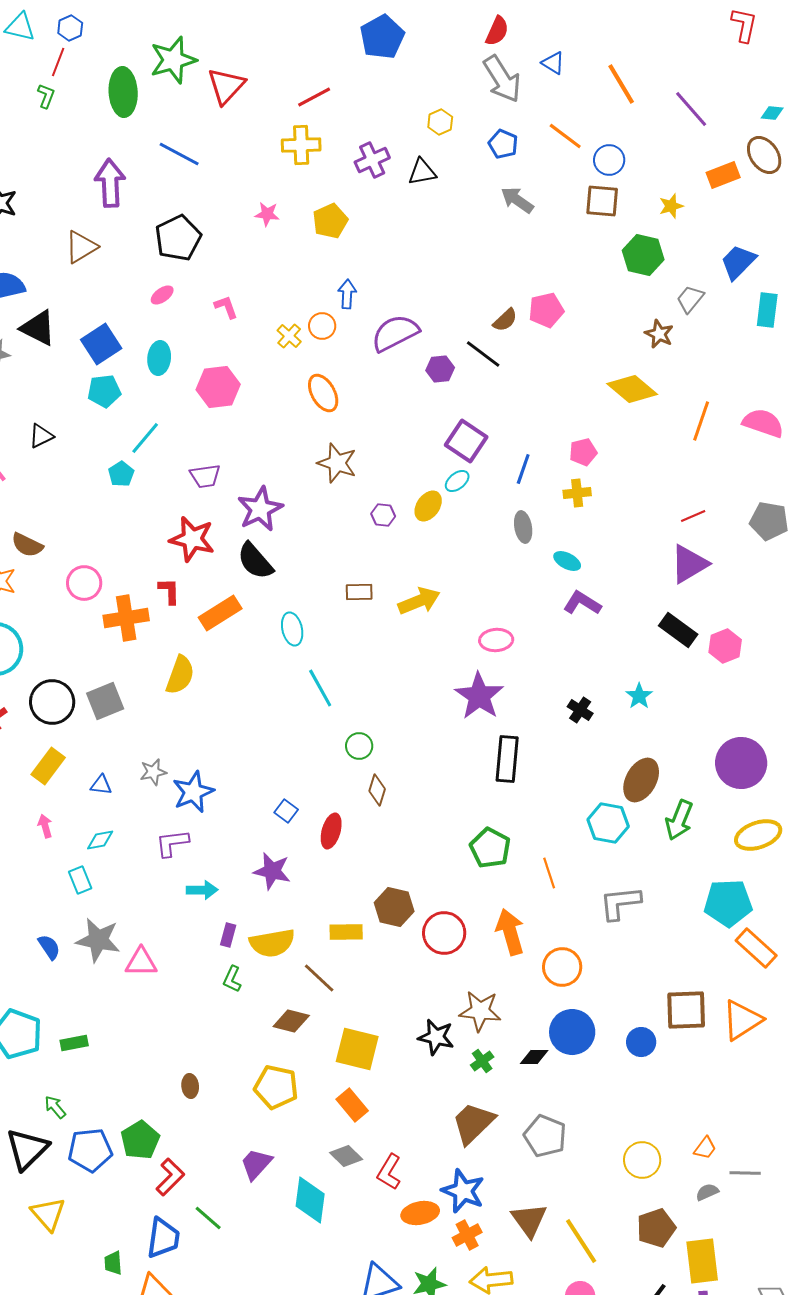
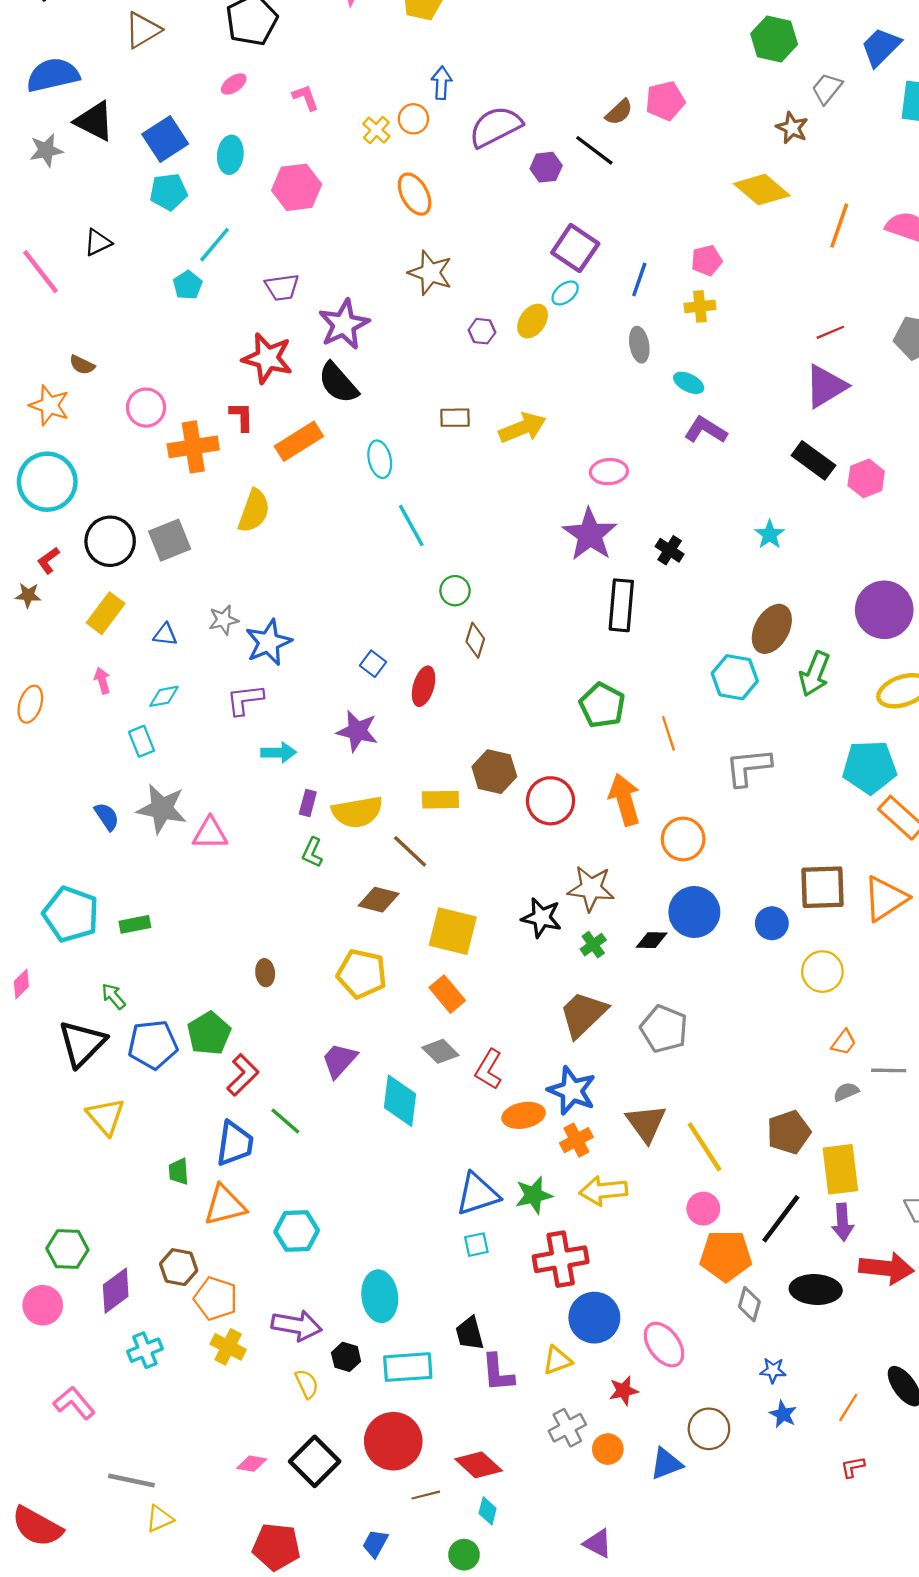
brown semicircle: (27, 545) -> (82, 365), size x0.7
black cross: (580, 710) -> (670, 550), moved
yellow circle: (642, 1160) -> (822, 972), moved

